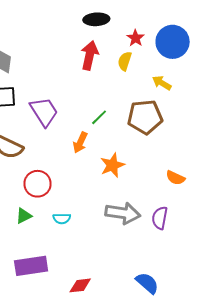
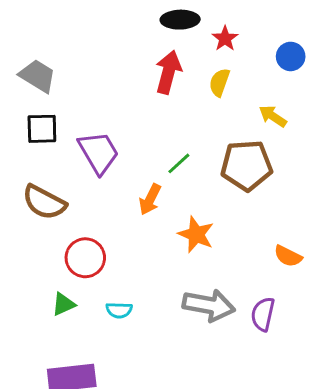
red star: (135, 38) -> (225, 38), moved
blue circle: (173, 42) -> (291, 56), size x0.6
orange star: (112, 165) -> (196, 234), turned -30

